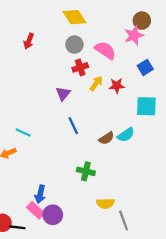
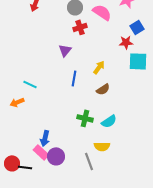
yellow arrow: (96, 83) -> (99, 67), moved
red star: (117, 86) -> (126, 42), moved
blue line: (73, 126) -> (74, 78), turned 35
cyan semicircle: (126, 135) -> (109, 121), moved
gray line: (124, 220) -> (89, 161), moved

